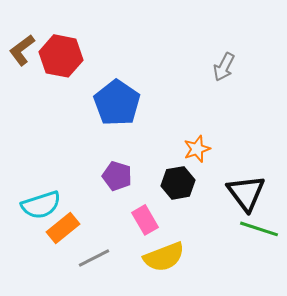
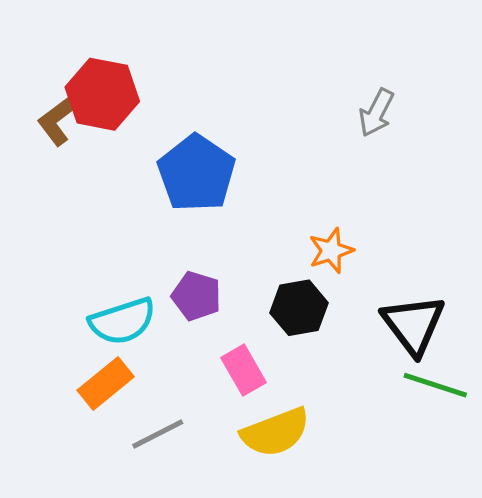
brown L-shape: (22, 50) -> (59, 119), moved
cyan semicircle: (41, 205) -> (122, 321), moved

